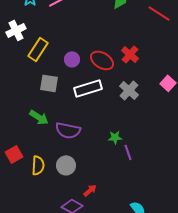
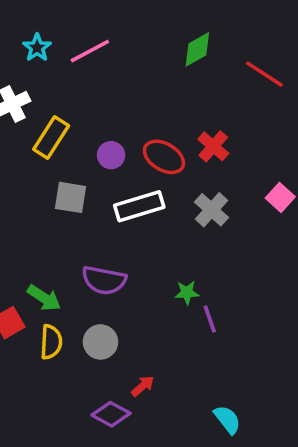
green arrow: (39, 117) -> (44, 298), moved

